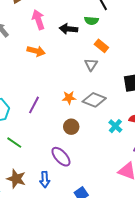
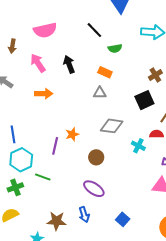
green semicircle: (91, 21) -> (115, 48), moved
black arrow: (68, 29) -> (69, 64), turned 78
gray triangle: (91, 65) -> (100, 93), turned -48
orange star: (69, 98) -> (72, 134), moved
green line: (14, 143) -> (43, 177), moved

